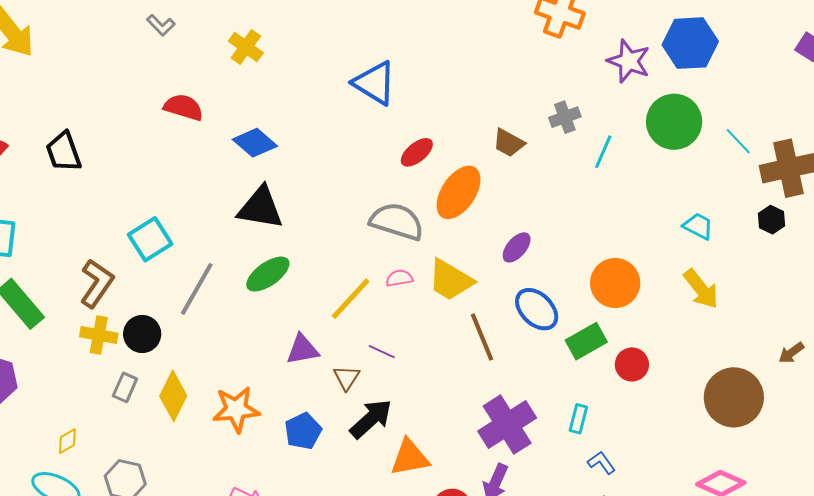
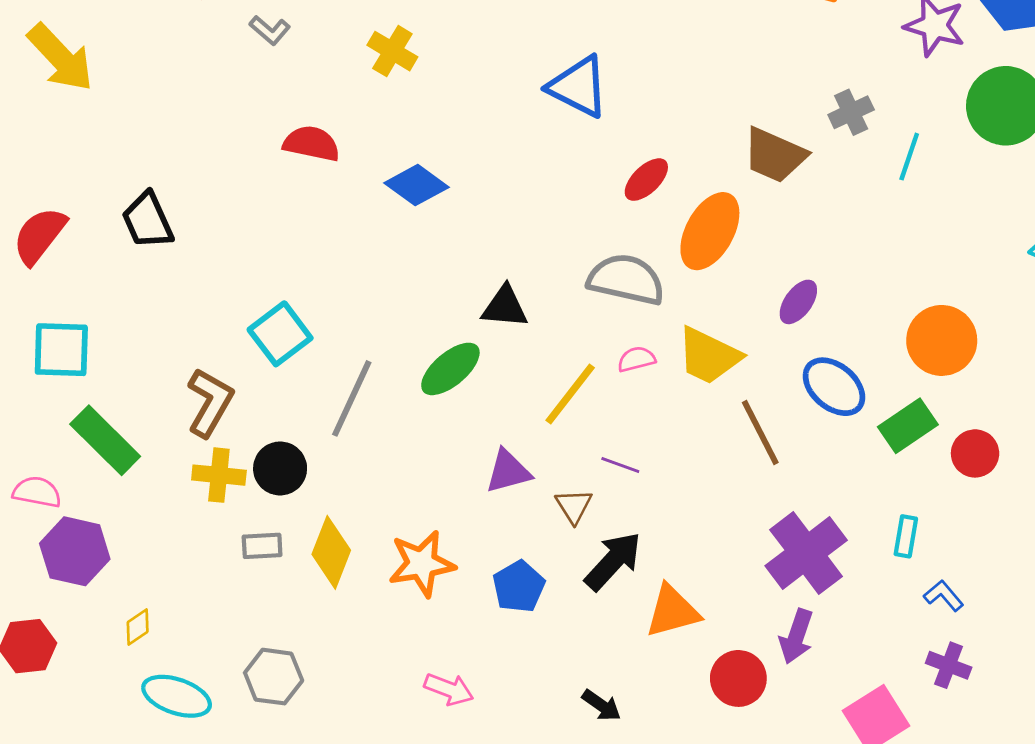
brown trapezoid: (509, 143) -> (775, 155), size x1.4
black triangle: (260, 208) -> (505, 307), moved, size x0.7
gray rectangle: (125, 387) -> (262, 546), turned 68
yellow diamond: (67, 441) -> (138, 627), moved

